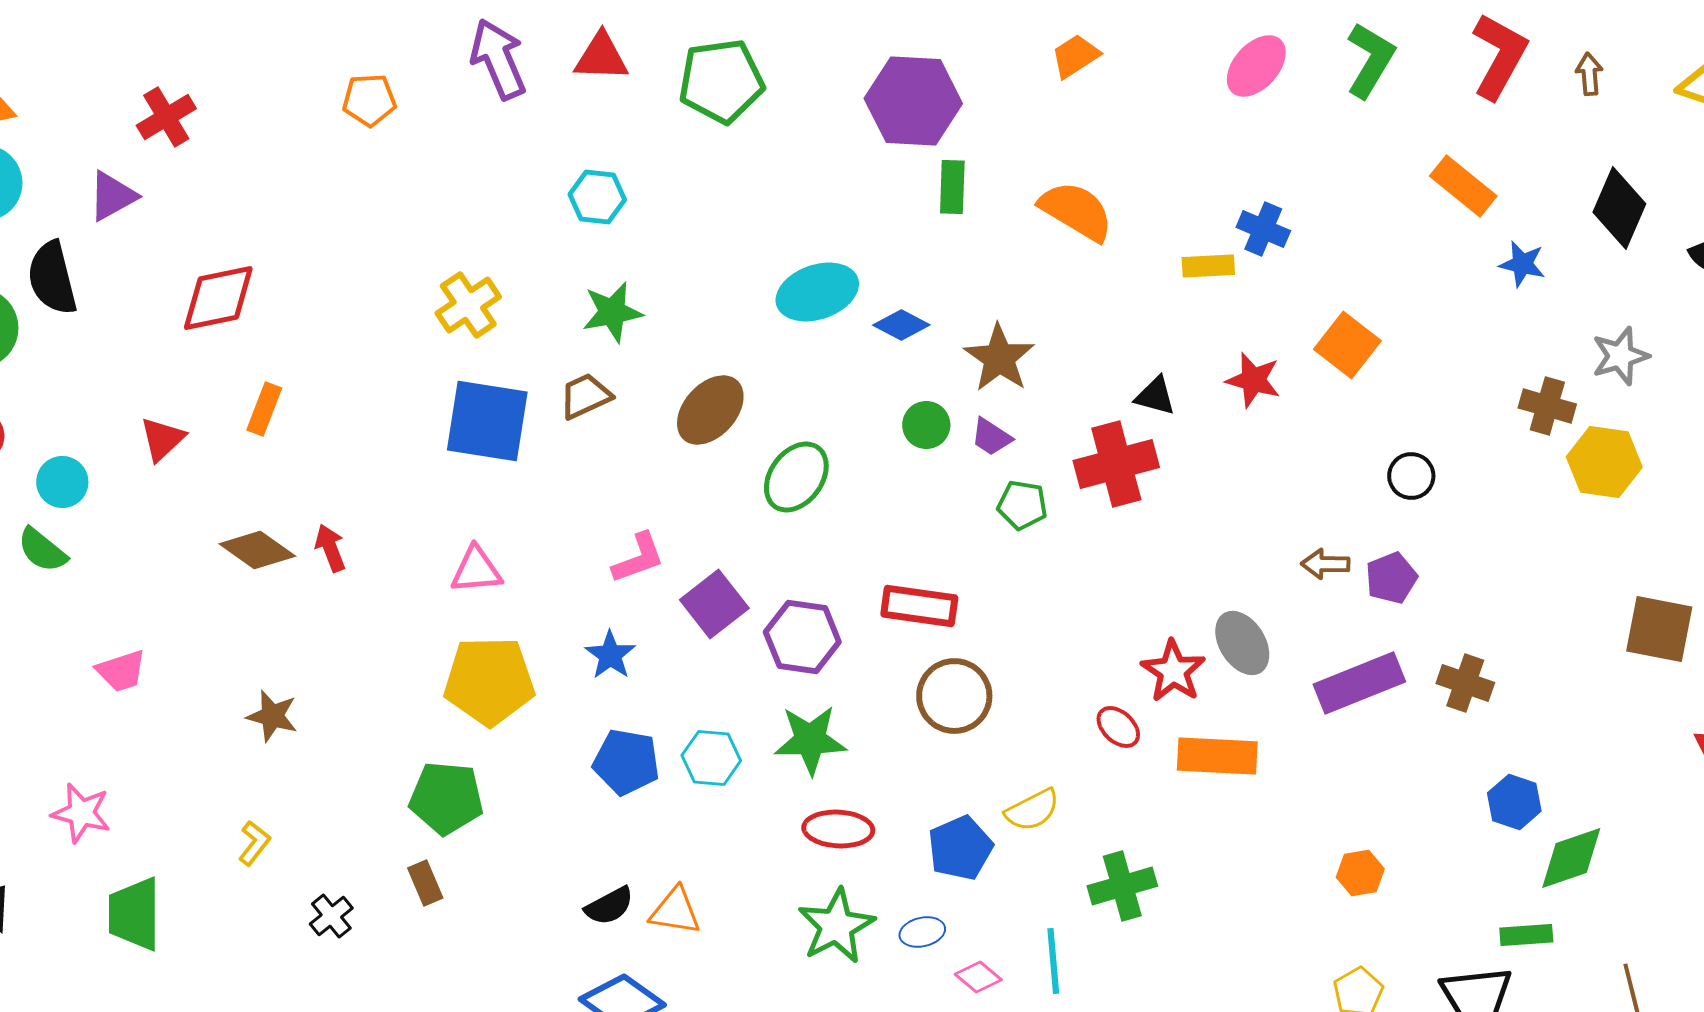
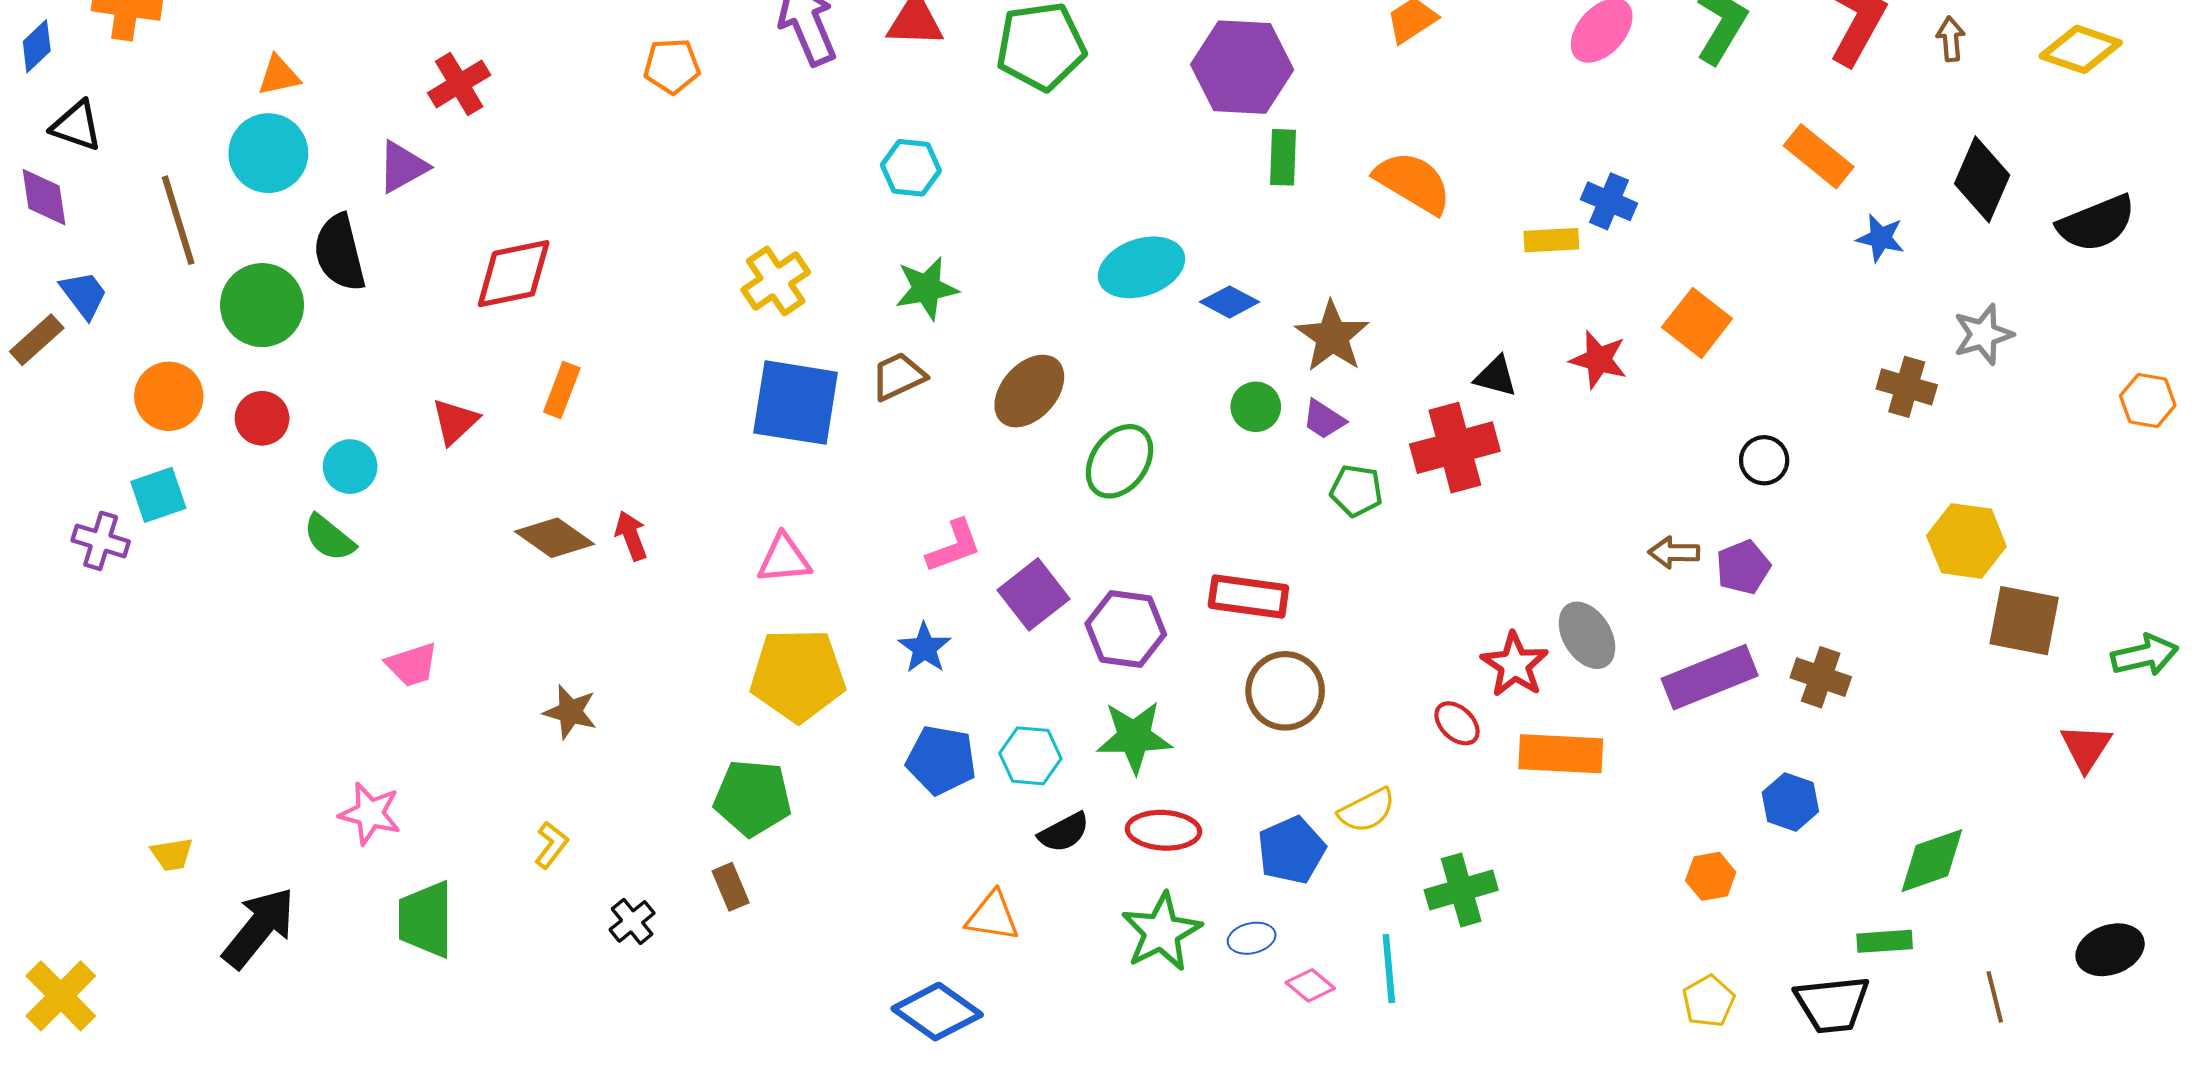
yellow hexagon: (1604, 462) -> (1966, 541), moved
blue hexagon: (1514, 802) -> (1790, 802), moved
black semicircle: (609, 906) -> (1064, 832), moved

